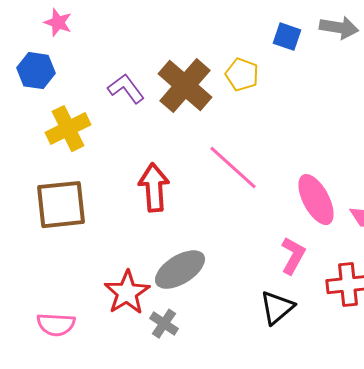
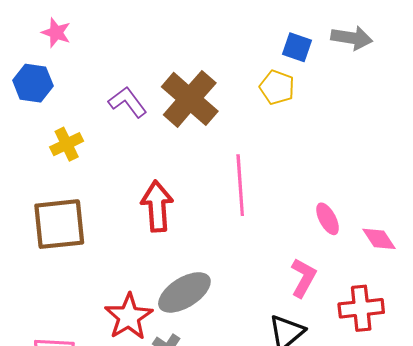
yellow pentagon: (242, 75) -> (277, 87), moved
yellow cross: (68, 129) -> (67, 144), size x0.7
pink line: (233, 168) -> (240, 185), turned 44
pink ellipse: (316, 200) -> (328, 219), size x0.6

